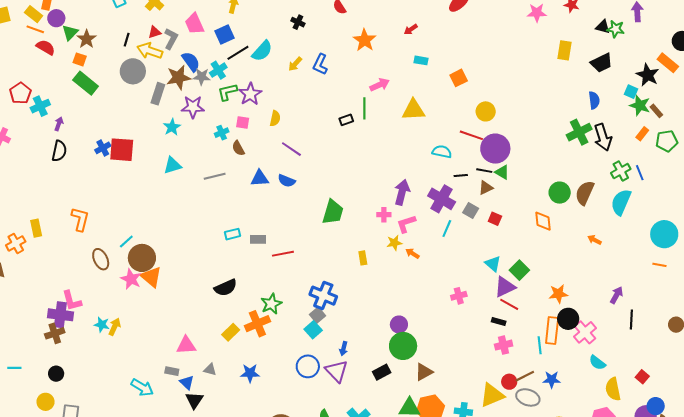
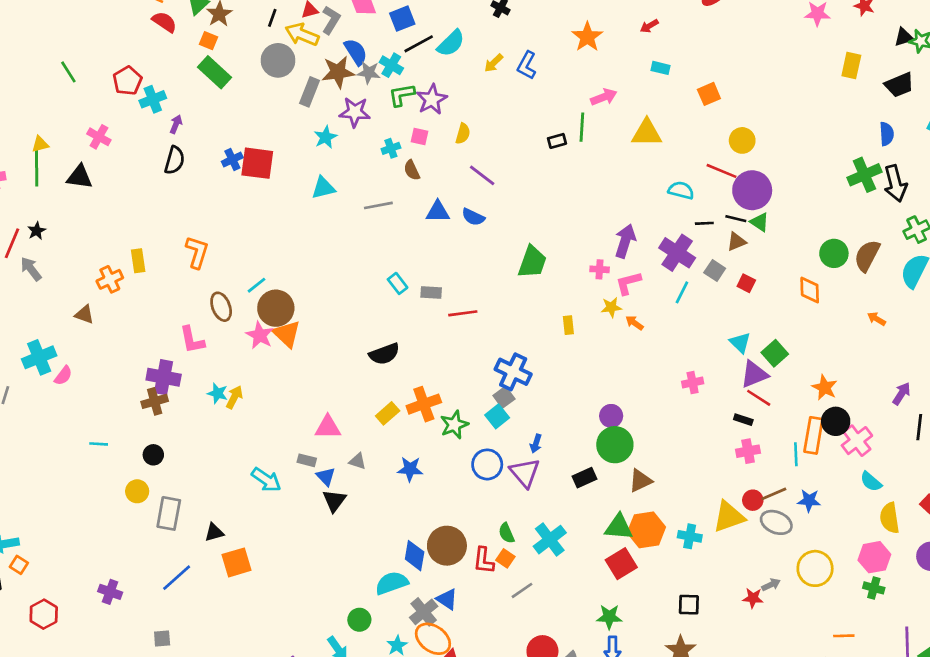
black triangle: (603, 27) -> (904, 37), turned -35
cyan cross: (218, 70) -> (391, 65), turned -30
cyan rectangle: (232, 234) -> (398, 283), turned 63
orange star: (558, 294) -> (825, 387), turned 30
pink L-shape: (72, 301) -> (192, 340), moved
green star: (271, 304) -> (454, 425), moved

